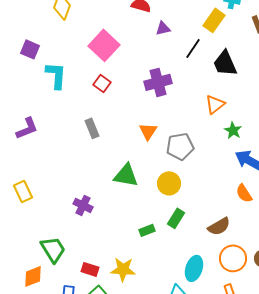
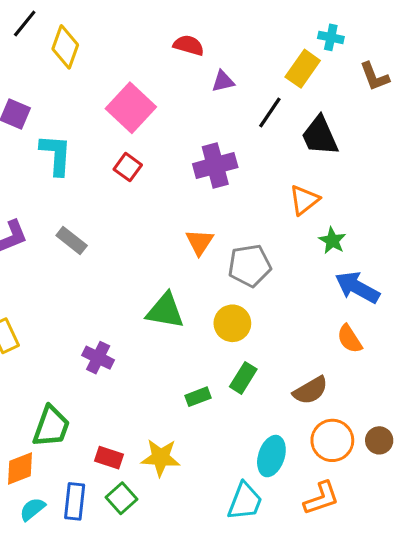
gray rectangle: (92, 128) -> (72, 241), moved, turned -30
green trapezoid: (53, 249) -> (51, 426), turned 52

